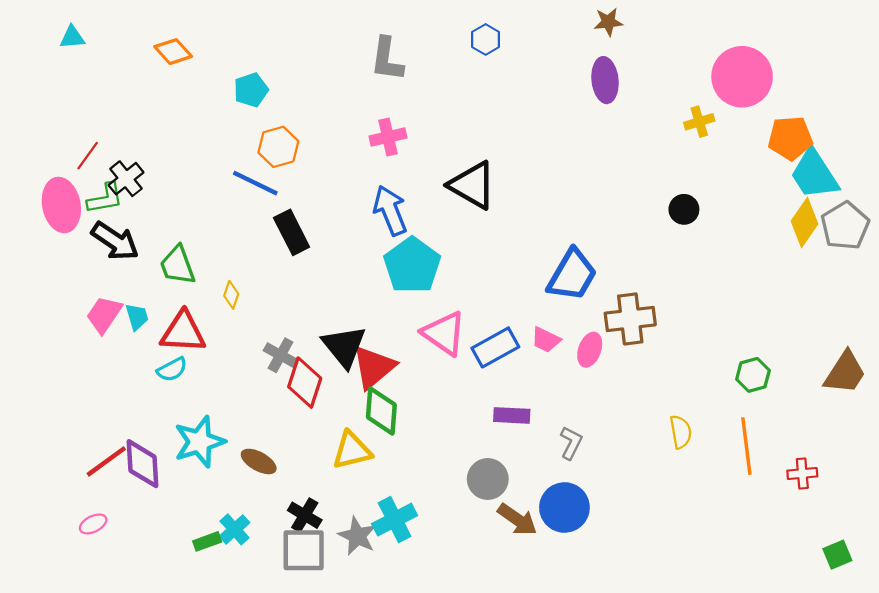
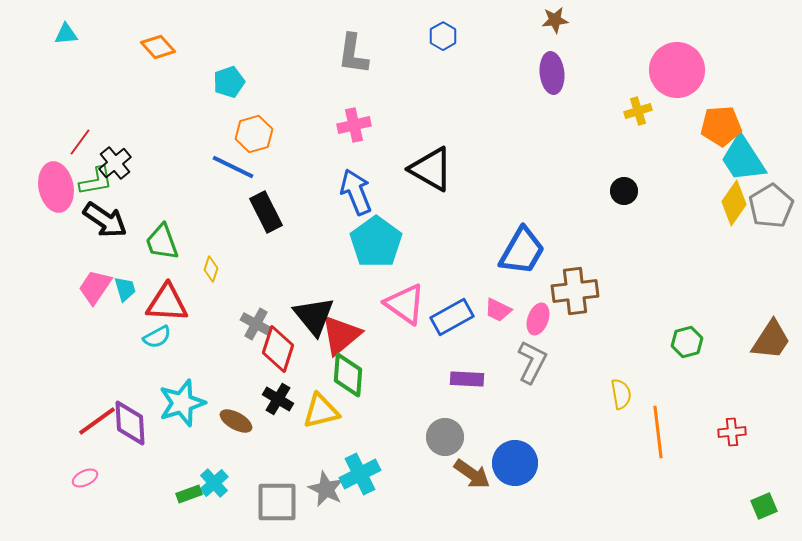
gray L-shape: (571, 443) -> (532, 362), moved, size x1.4
orange line: (746, 446) -> (658, 432), moved
black cross: (305, 515) -> (278, 399), moved

